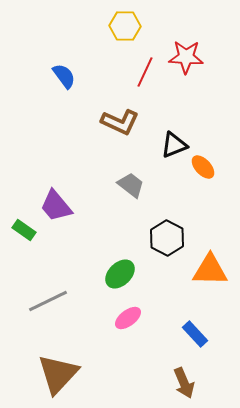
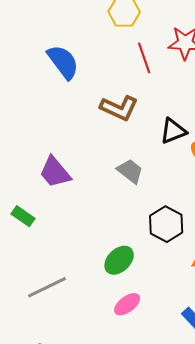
red line: (145, 72) -> (144, 58), turned -44
blue semicircle: (64, 76) -> (63, 62), size x1.4
purple trapezoid: (56, 206) -> (55, 172), moved

